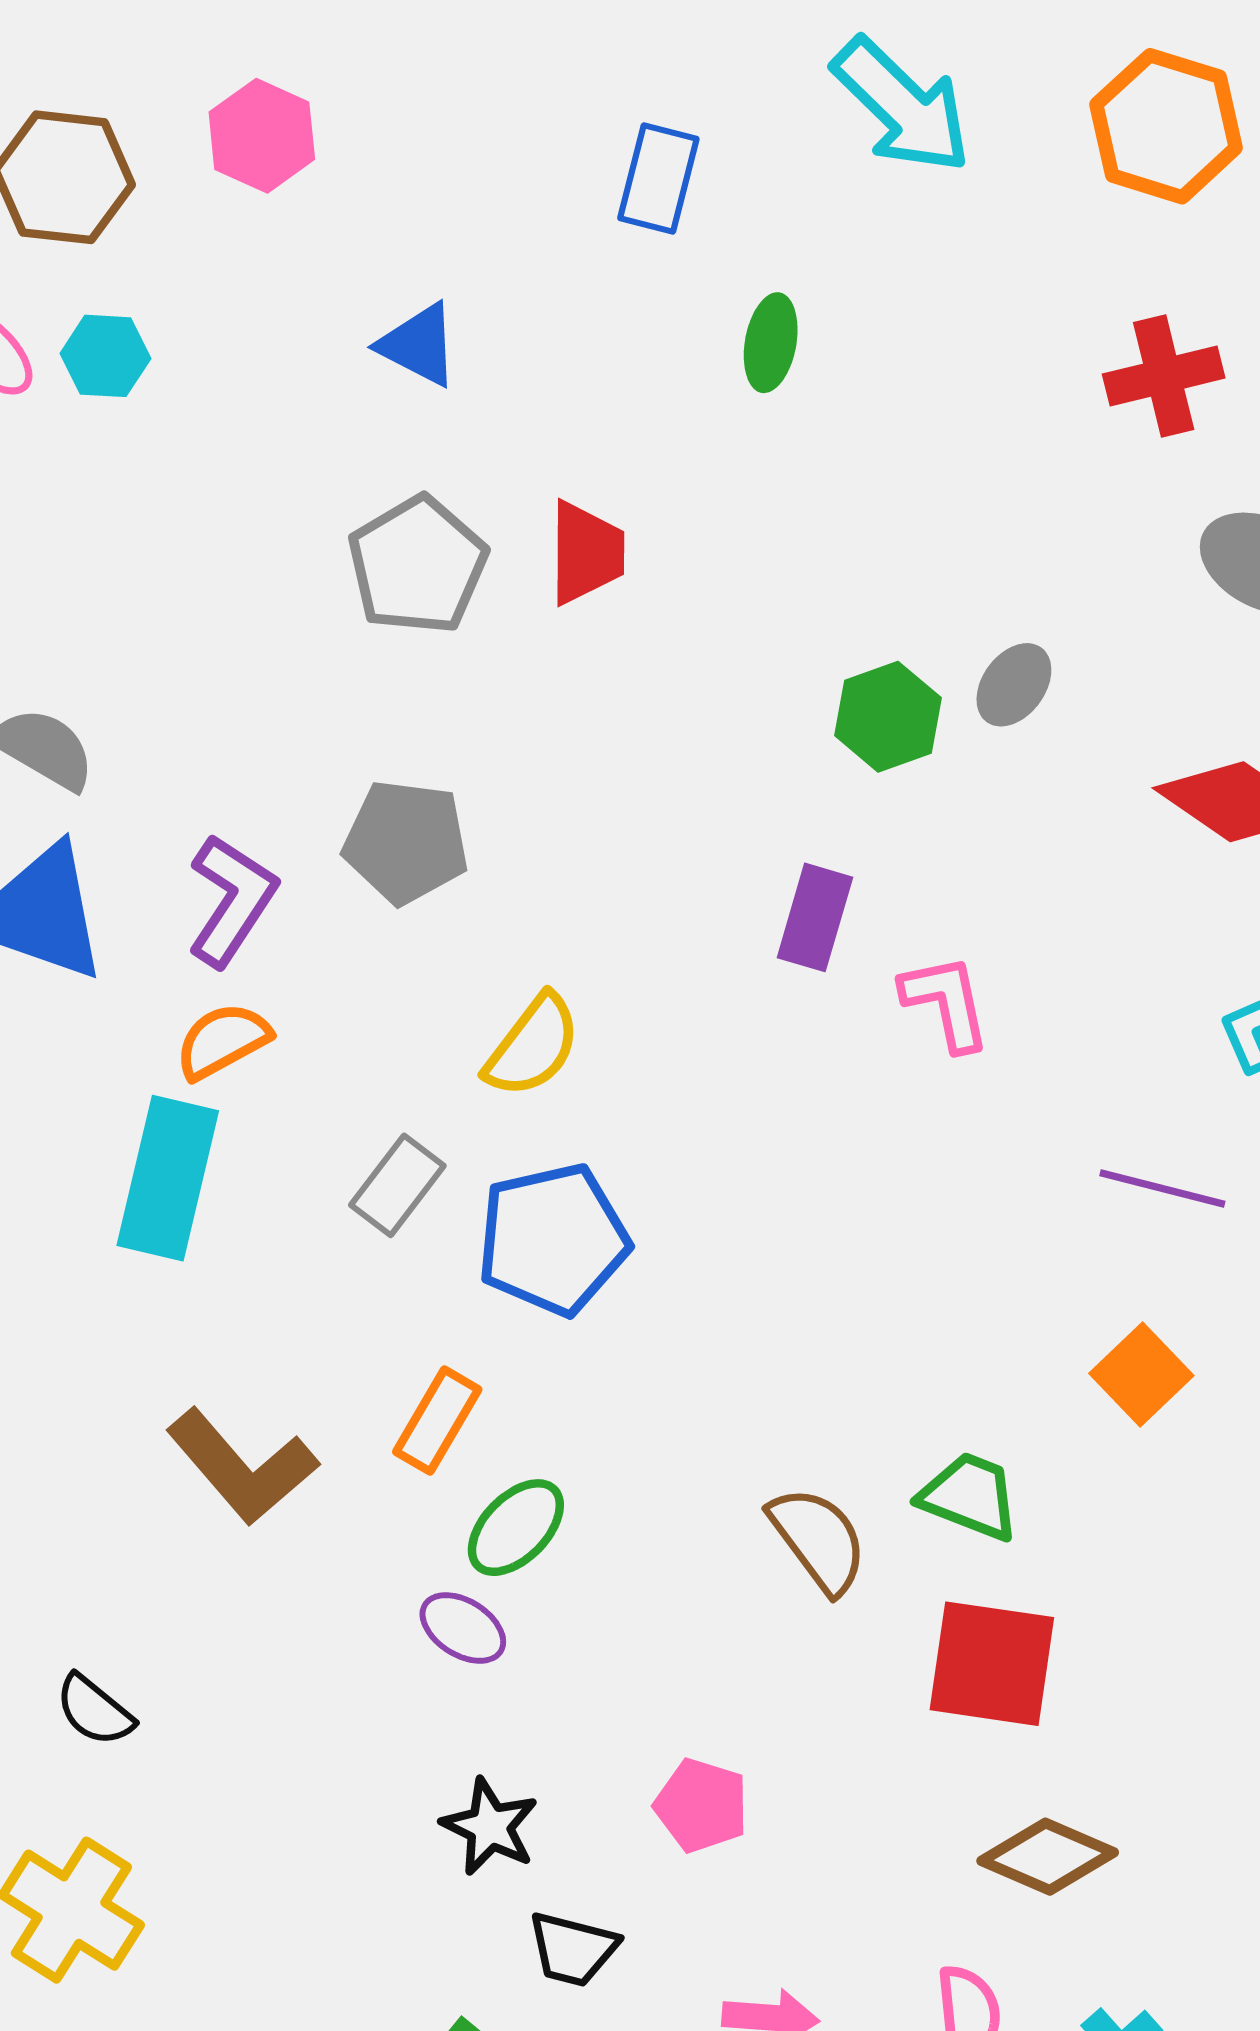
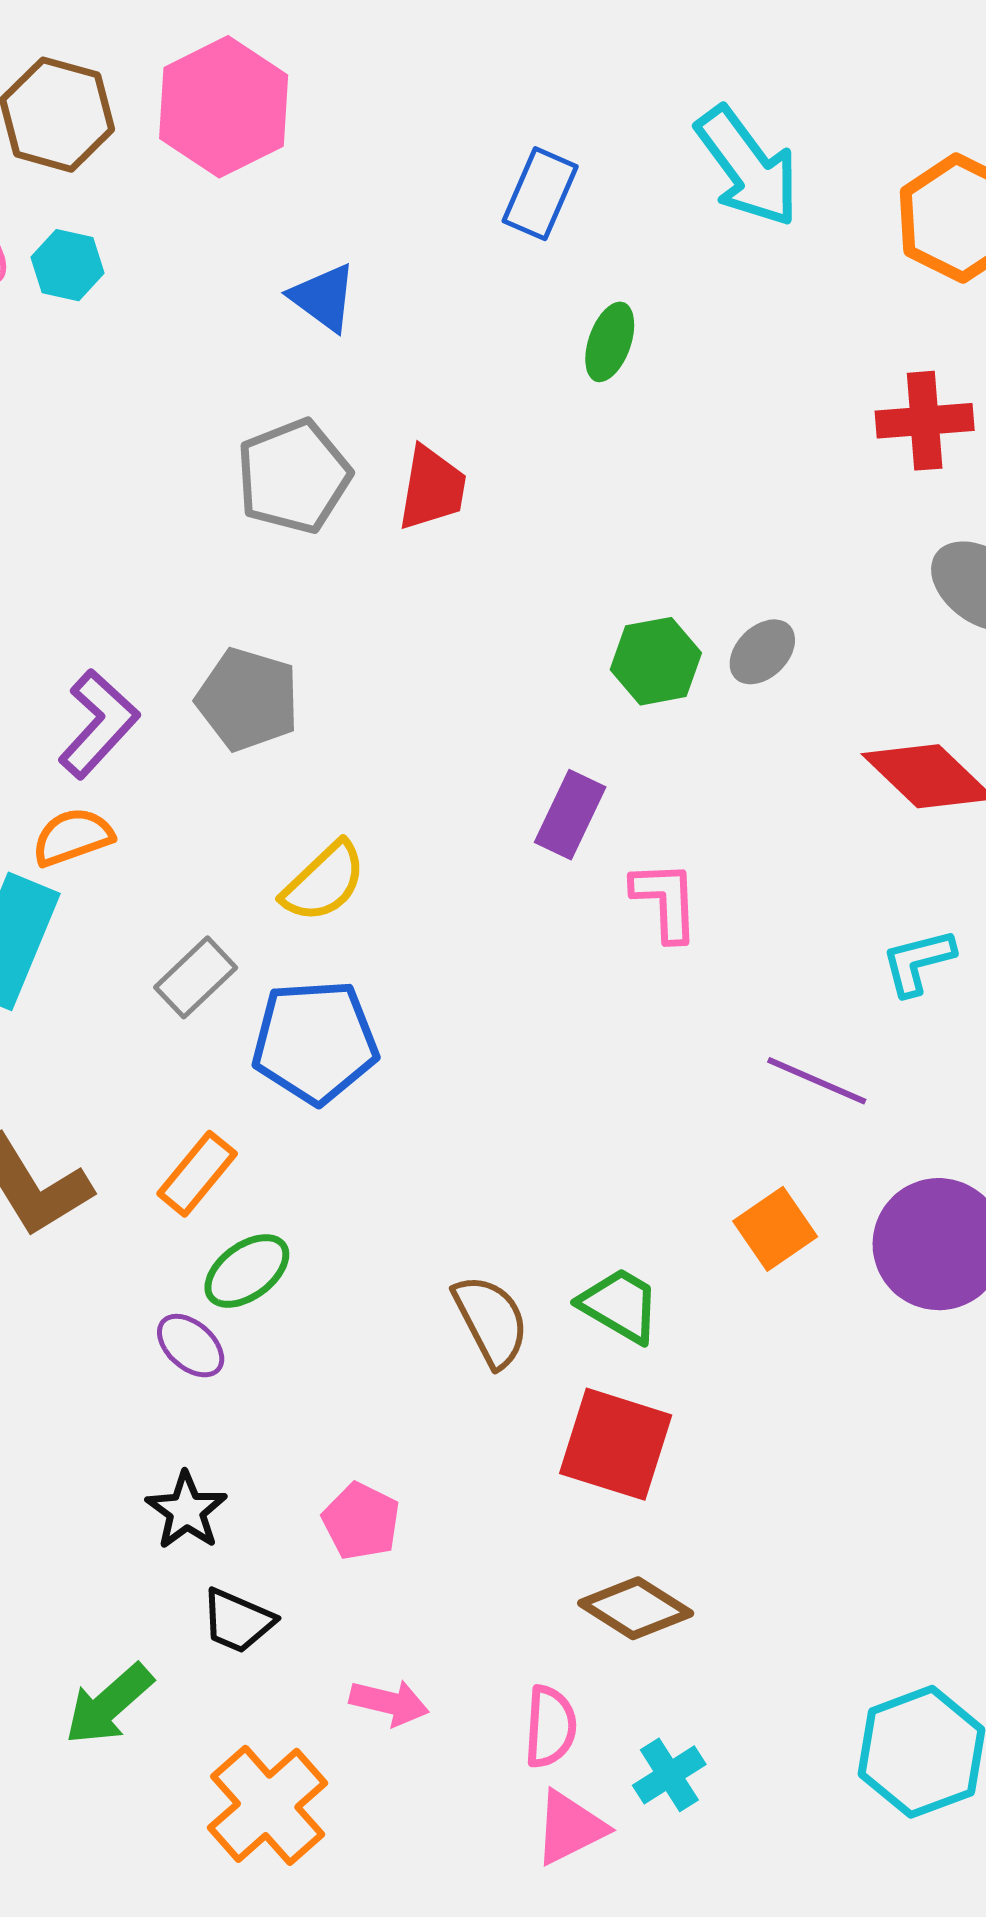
pink hexagon: (262, 136) -> (224, 107), size x1.5

